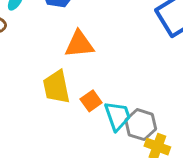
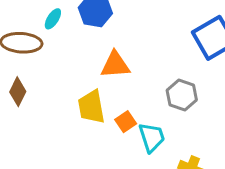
gray hexagon: (141, 125) -> (182, 95), moved

